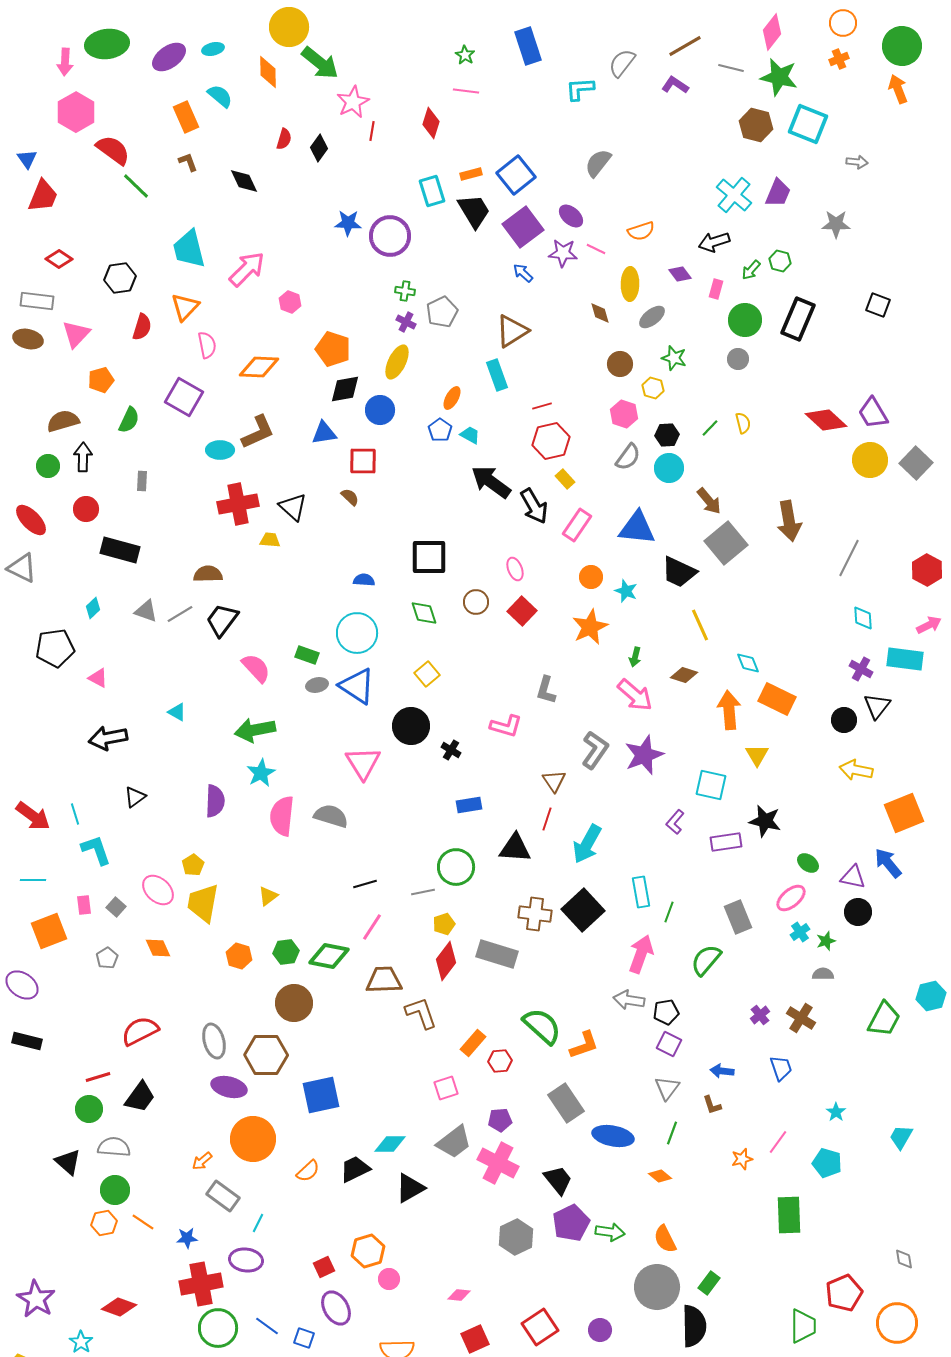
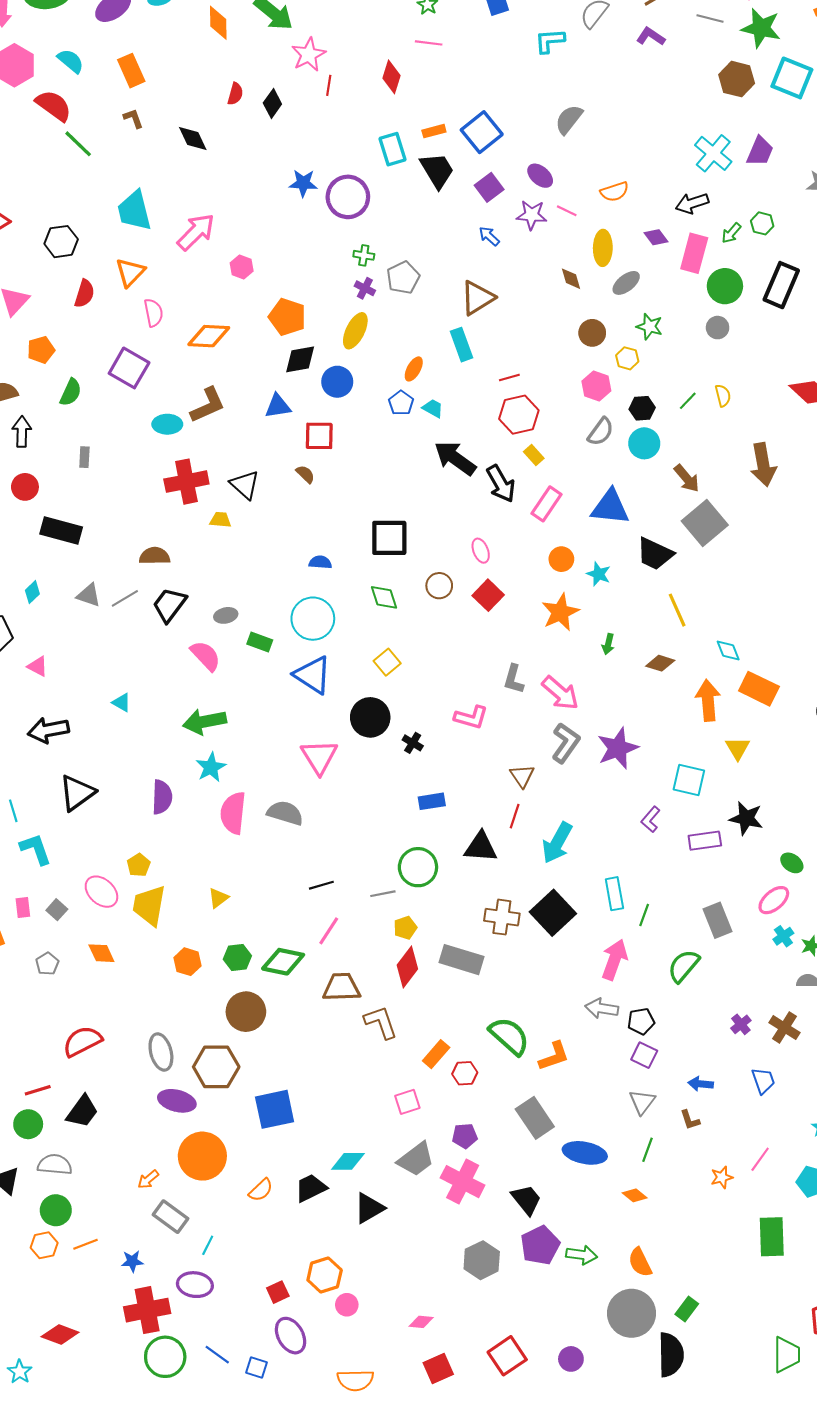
cyan semicircle: (220, 96) -> (71, 61), moved
purple square: (523, 227) -> (489, 187), size x0.7
pink rectangle: (716, 289) -> (694, 253), size x1.8
brown arrow: (789, 521) -> (763, 465), moved
gray ellipse: (317, 685) -> (226, 615), moved
pink arrow: (635, 695) -> (560, 693), moved
black triangle: (135, 797) -> (77, 793), size x1.6
orange line: (143, 1222) -> (86, 1244), turned -55

